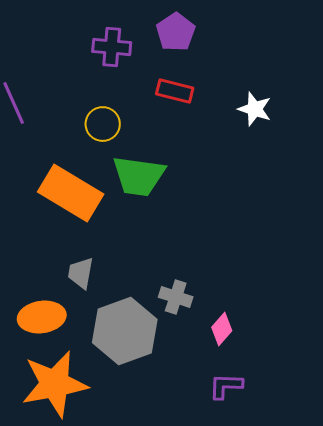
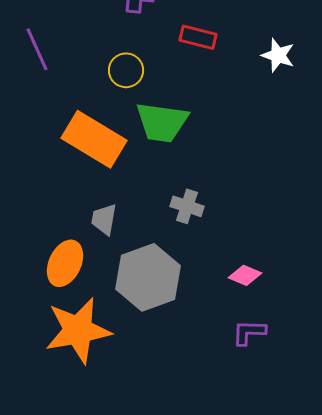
gray cross: (176, 297) -> (187, 206), moved
orange ellipse: (42, 317) -> (65, 263), turned -57
pink diamond: (222, 329) -> (245, 275), turned 72

